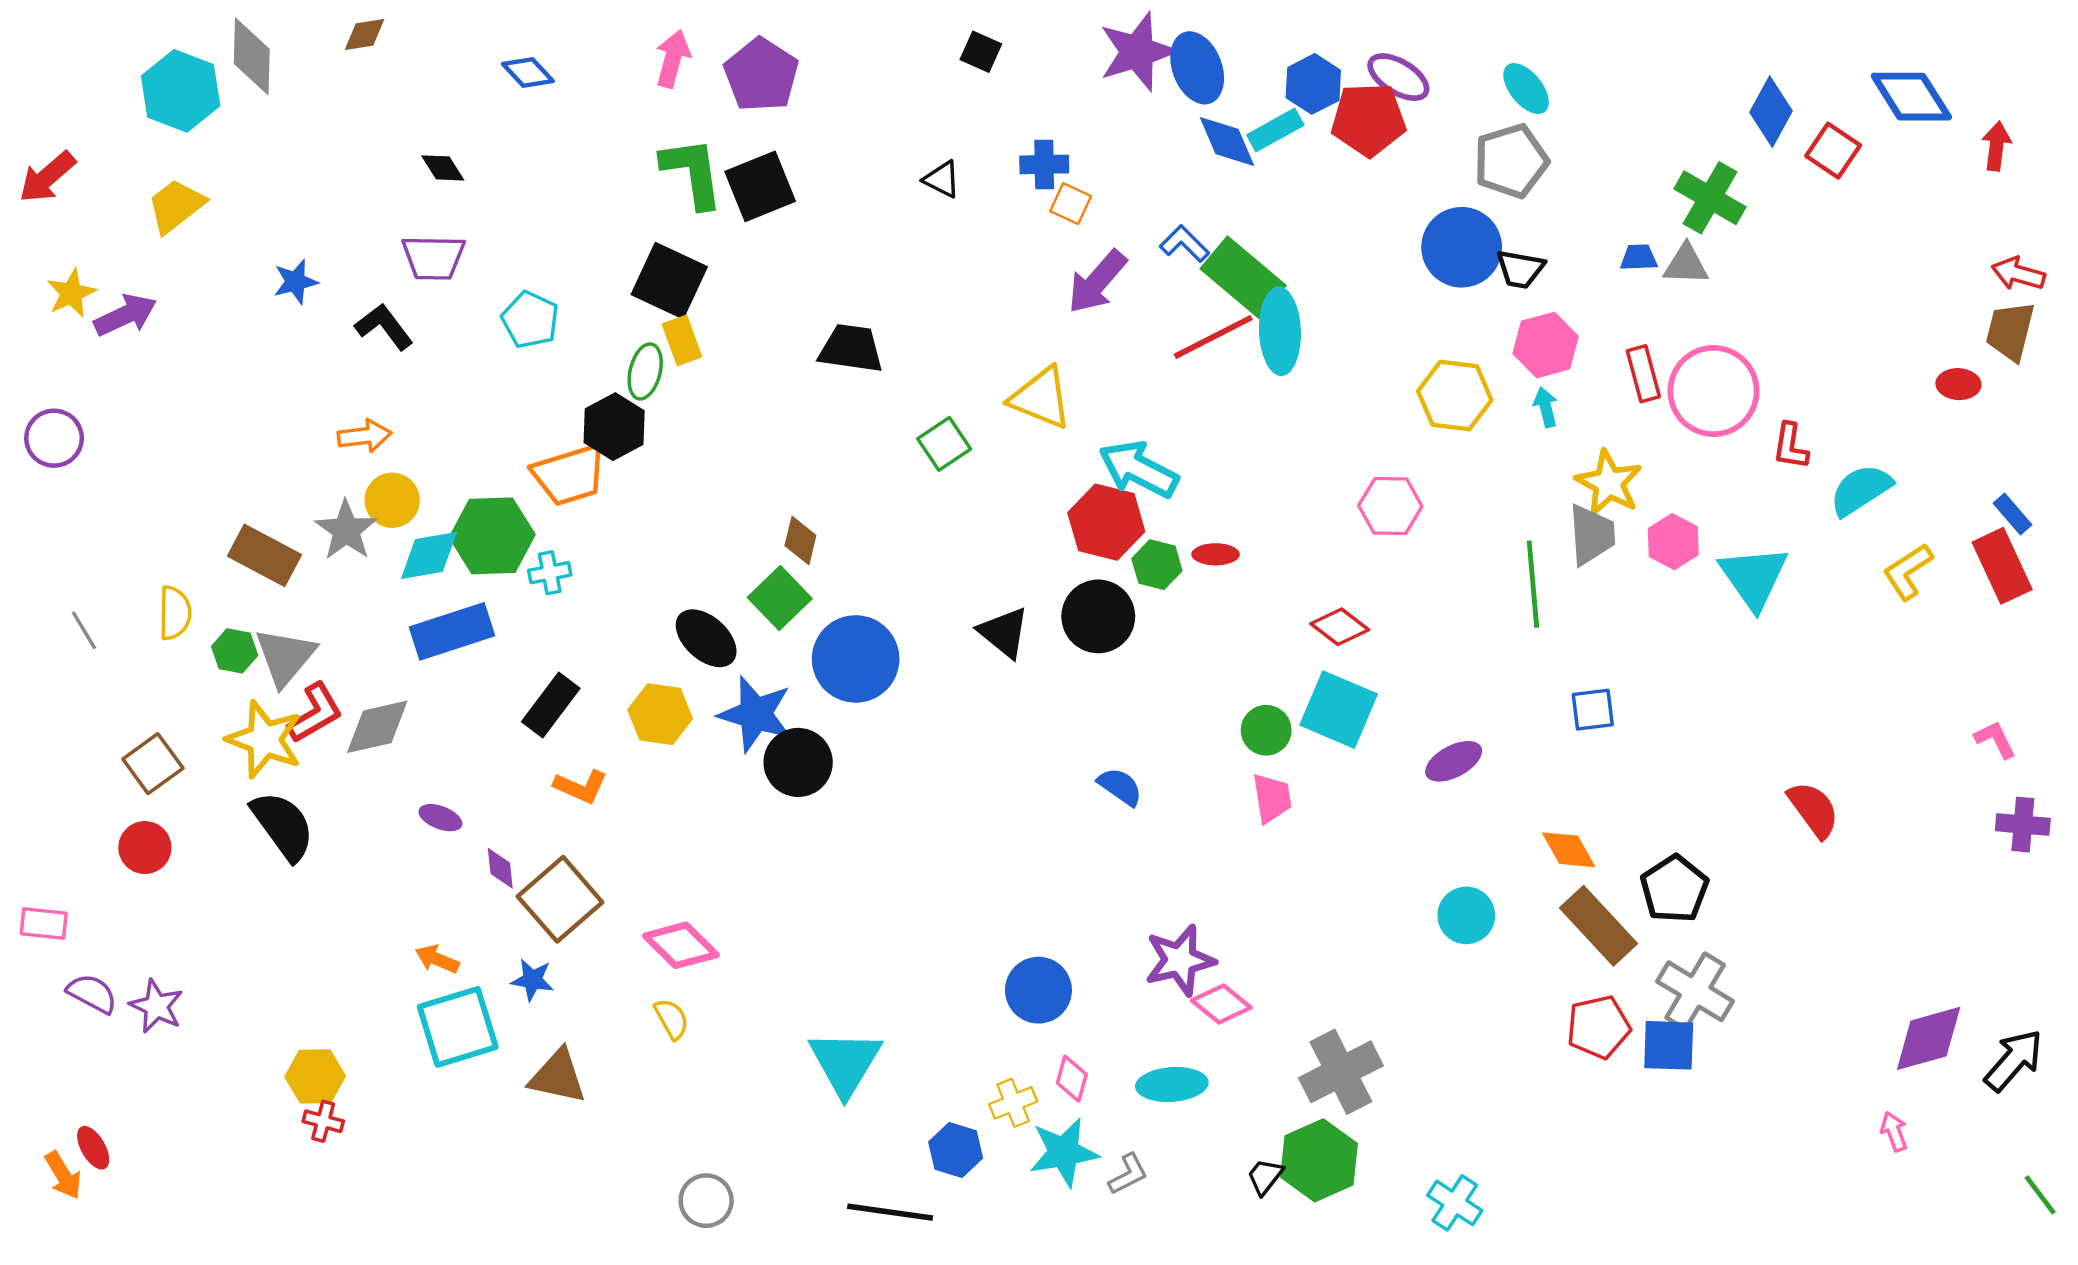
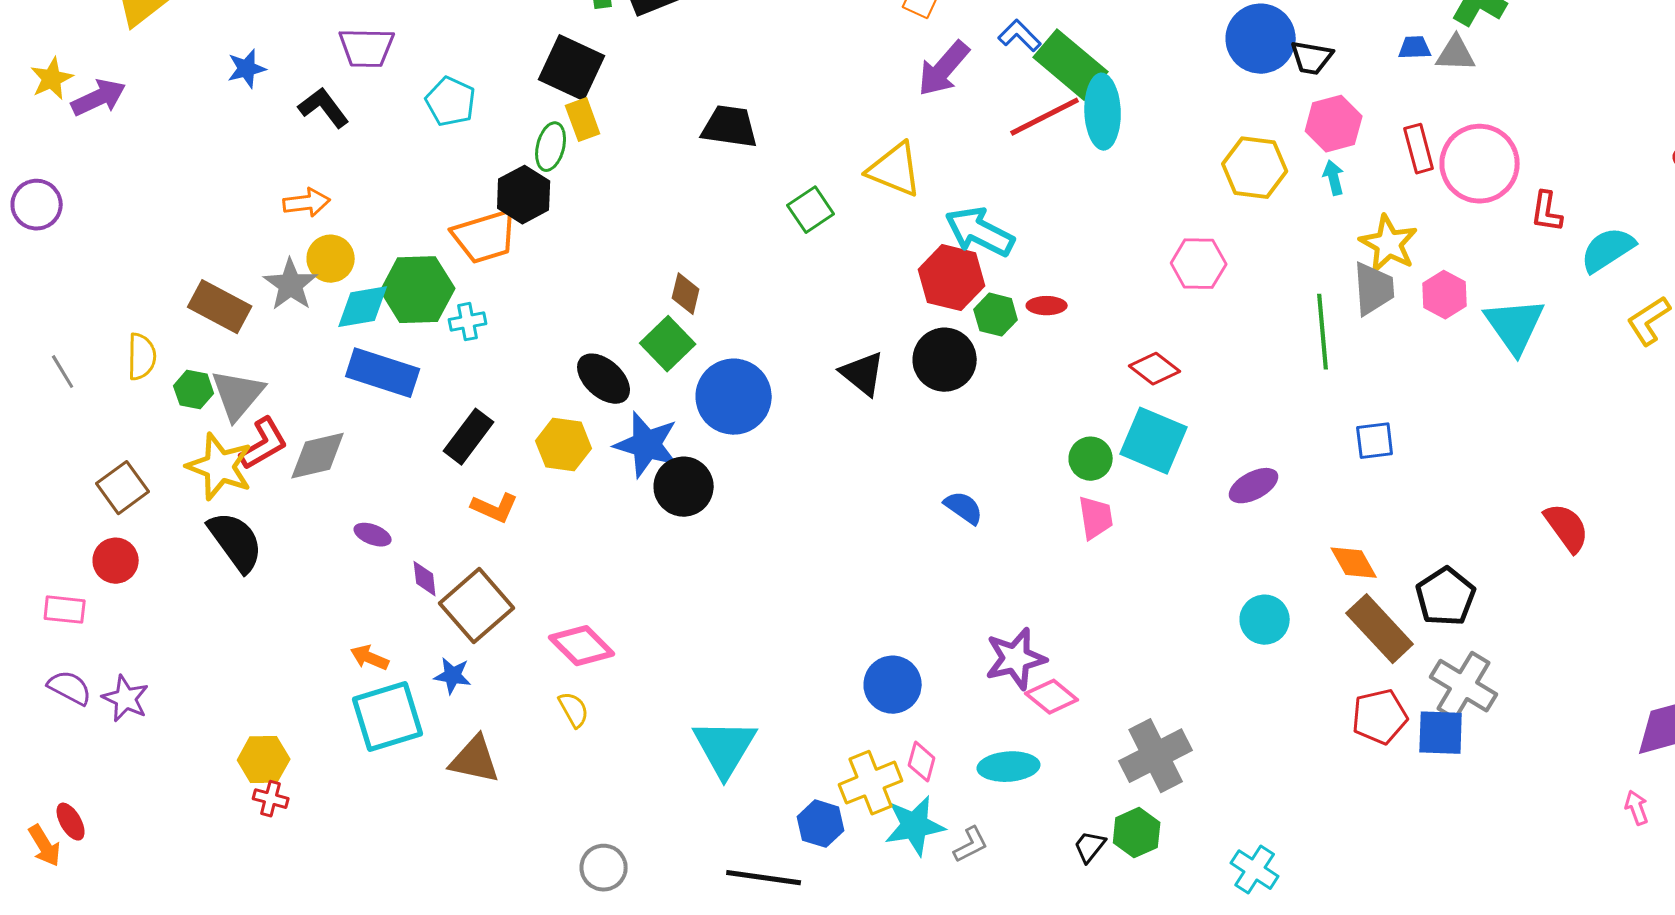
blue rectangle: (452, 631) -> (383, 373), turned 36
pink rectangle: (44, 923) -> (65, 610), moved
yellow cross: (1013, 1103) -> (871, 783), size x1.5
green hexagon: (1319, 1160) -> (1137, 833), size x0.7

